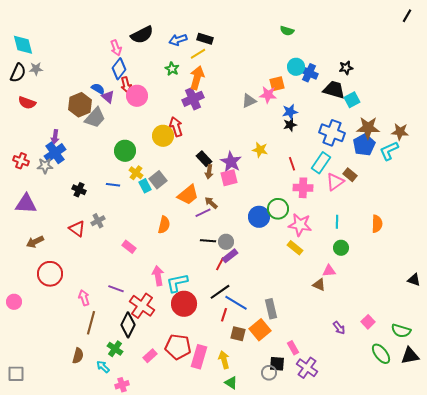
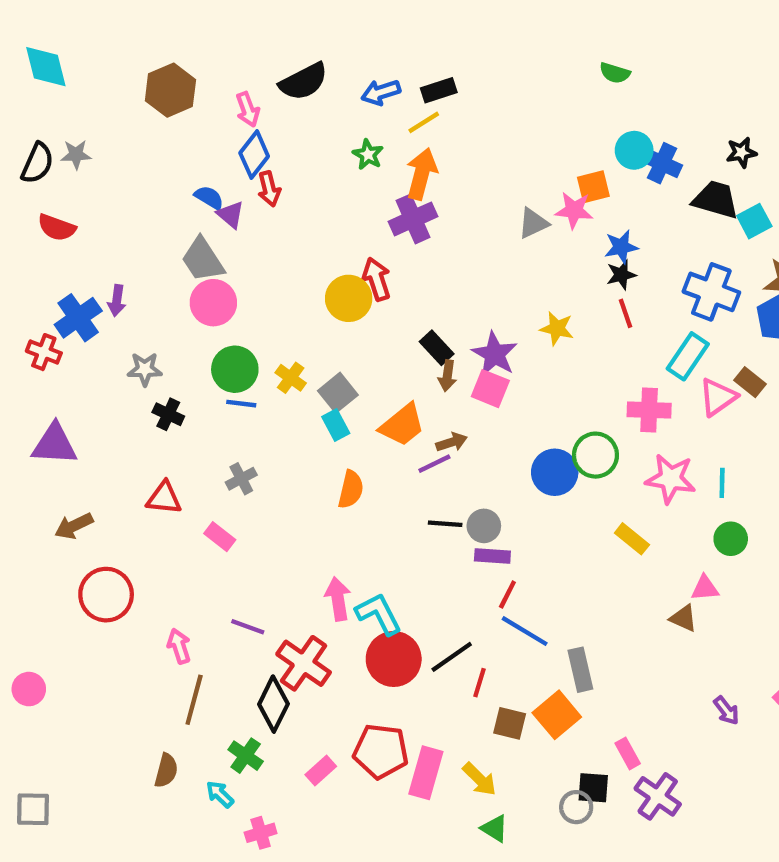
black rectangle: (205, 39) -> (439, 90), turned -35
cyan diamond: (23, 45) -> (46, 67), moved
pink circle: (137, 96) -> (213, 303), moved
brown hexagon: (80, 105) -> (170, 90), moved
gray trapezoid: (95, 118) -> (203, 260), turned 105
green circle: (125, 151) -> (235, 369), moved
blue cross: (55, 153) -> (78, 318), moved
red line: (292, 164) -> (626, 313), moved
gray star: (45, 166) -> (145, 369), moved
pink square: (229, 178) -> (490, 389), turned 36
cyan rectangle: (145, 186) -> (336, 425), moved
brown arrow: (211, 203) -> (452, 442), turned 120
gray cross: (98, 221) -> (241, 479), moved
pink star: (300, 225) -> (671, 479), moved
red triangle: (77, 229) -> (164, 498), turned -30
pink rectangle: (129, 247) -> (220, 537), moved
purple rectangle: (230, 256) -> (492, 556), turned 42
red line: (220, 264) -> (507, 595), moved
cyan L-shape: (177, 283) -> (379, 614), turned 75
black line: (220, 292) -> (452, 657), moved
pink circle: (14, 302) -> (29, 689), moved
blue line: (236, 303) -> (525, 631), moved
yellow arrow: (224, 360) -> (480, 779), turned 150

